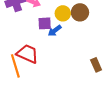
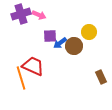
brown circle: (80, 12) -> (74, 46), moved
yellow circle: (63, 13) -> (89, 32), moved

